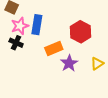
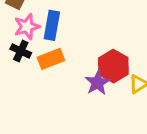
red hexagon: (81, 32) -> (113, 66), moved
orange rectangle: (54, 48) -> (51, 59), moved

